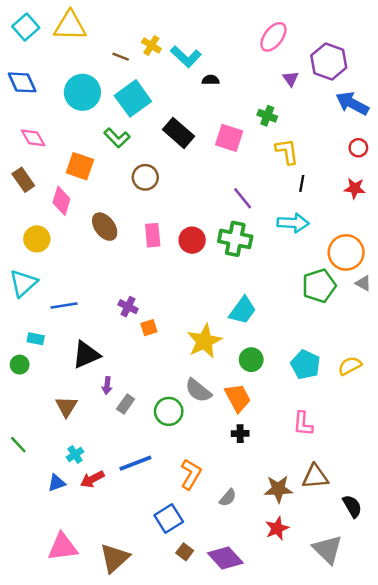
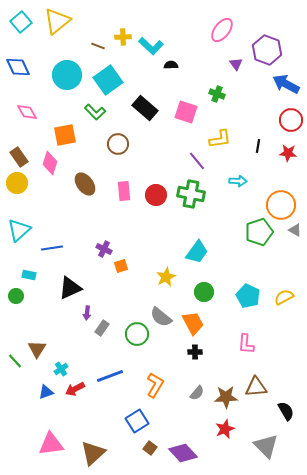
yellow triangle: (70, 26) -> (57, 21), turned -40
yellow cross: (151, 45) -> (123, 37), turned -35
red circle: (358, 148) -> (291, 120), size x1.5
yellow L-shape: (287, 151) -> (220, 139), moved, turned 90
orange square: (80, 166) -> (65, 135), turned -30
brown rectangle: (23, 180) -> (19, 157), moved
black line: (302, 183) -> (258, 146), moved
cyan arrow: (293, 223) -> (238, 181), size x0.7
yellow circle: (37, 239) -> (17, 183), moved
yellow star: (204, 341) -> (166, 277), size x0.7
brown triangle: (66, 406) -> (37, 349), moved
gray semicircle: (228, 498) -> (197, 393), moved

